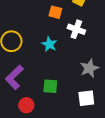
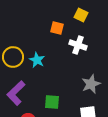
cyan star: (49, 44) -> (37, 60), moved

